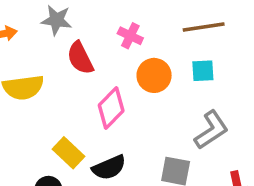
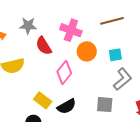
pink cross: (130, 36) -> (71, 30), size x1.5
cyan square: (203, 71) -> (115, 55), moved

